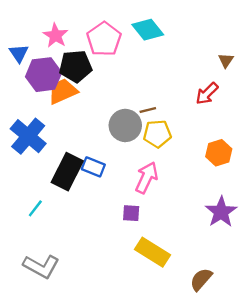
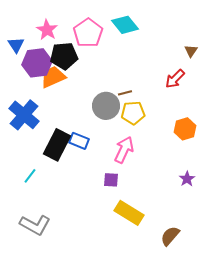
purple star: (221, 212) -> (187, 179), size x0.6

